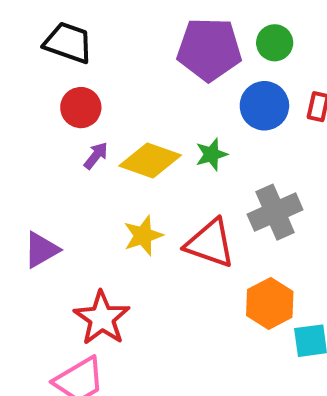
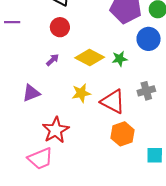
purple arrow: (96, 156) -> (53, 60), moved
gray cross: (275, 212) -> (146, 91), size x0.7
orange hexagon: (270, 303) -> (123, 134), moved

